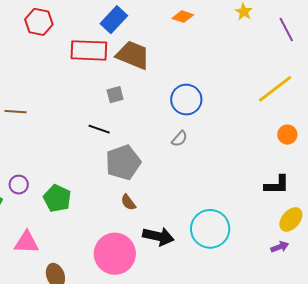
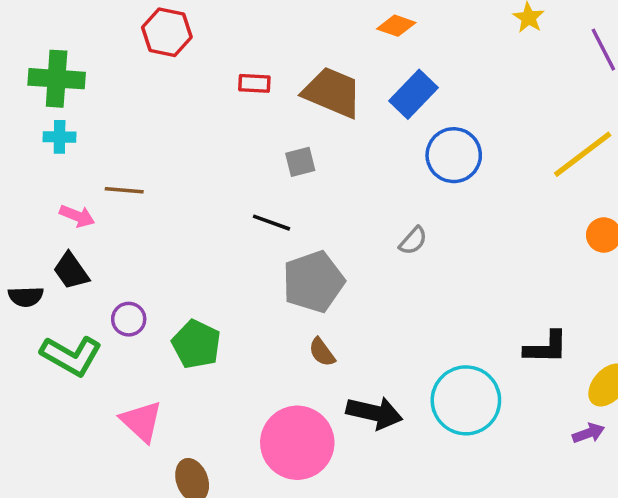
orange diamond: (183, 17) -> (396, 26), moved
blue rectangle: (114, 20) -> (414, 94), moved
red rectangle: (89, 50) -> (254, 83), size x0.5
blue circle: (186, 100) -> (454, 155), moved
black L-shape: (277, 185) -> (546, 347), moved
pink triangle: (26, 242) -> (141, 421), turned 40

